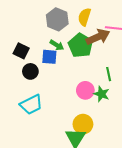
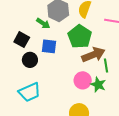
brown arrow: (98, 37) -> (93, 55), moved
green arrow: (57, 45) -> (43, 23), moved

